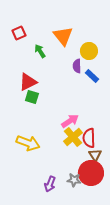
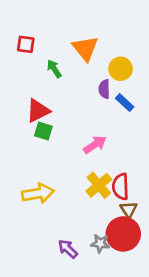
red square: (19, 33) -> (26, 44), turned 32
pink arrow: (70, 121) -> (95, 145), moved
yellow arrow: (28, 143) -> (38, 193), turned -30
purple arrow: (50, 184) -> (68, 249), turned 112

